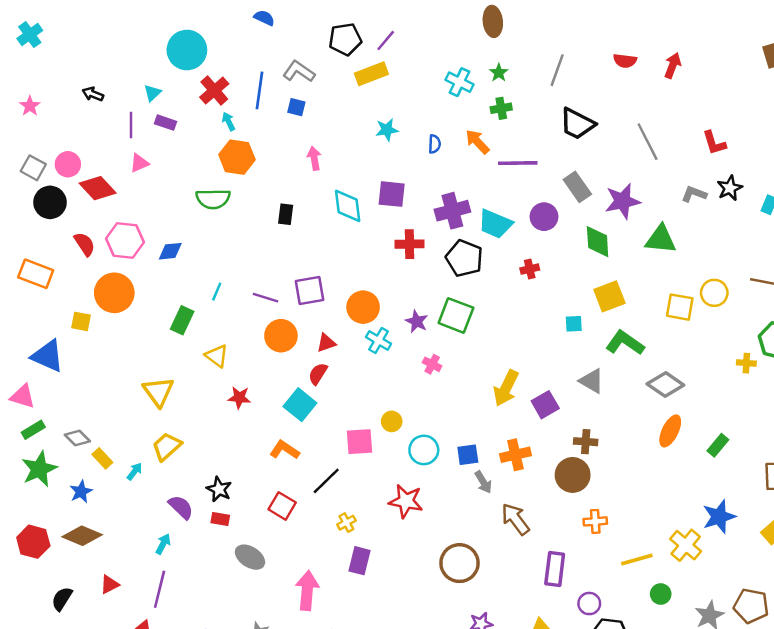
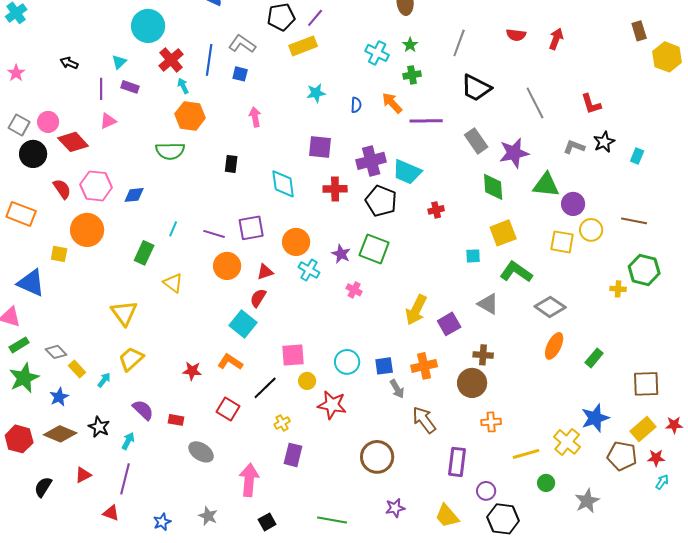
cyan diamond: (348, 206) -> (283, 184), moved
purple circle: (544, 217) -> (573, 204), moved
red star: (239, 398) -> (192, 371), moved
yellow circle: (392, 421) -> (307, 381), moved
black star: (219, 489) -> (99, 427), moved
brown pentagon: (751, 606) -> (622, 456), moved

